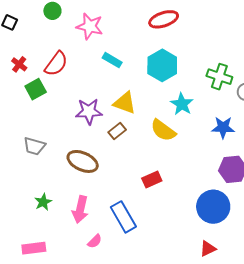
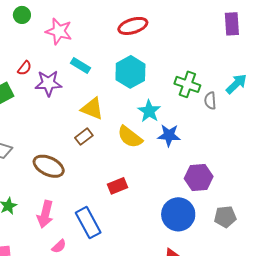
red semicircle: (56, 64) -> (24, 68), size x0.6
purple star: (89, 111) -> (48, 83), moved
blue star: (223, 127) -> (169, 135), moved

